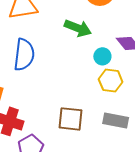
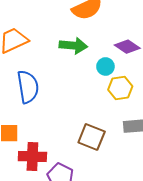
brown square: (70, 119) -> (92, 137), turned 32

